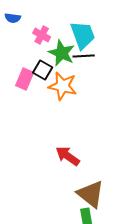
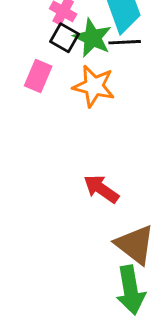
black square: (43, 70) -> (65, 38), moved

